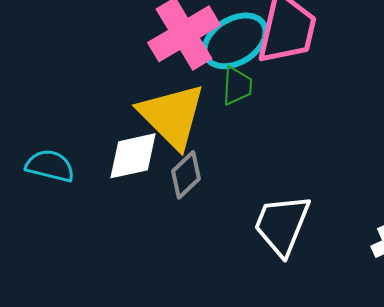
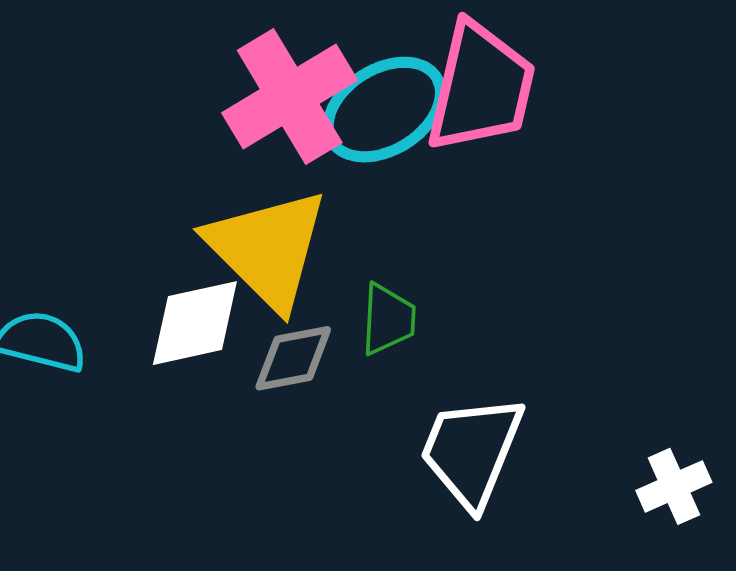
green trapezoid: (237, 86) -> (388, 319), moved
gray diamond: (186, 175) -> (293, 358), turned 33

